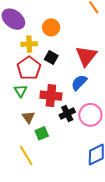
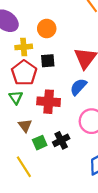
black square: (51, 57) -> (48, 61), turned -32
black cross: (67, 113) -> (61, 140), moved

